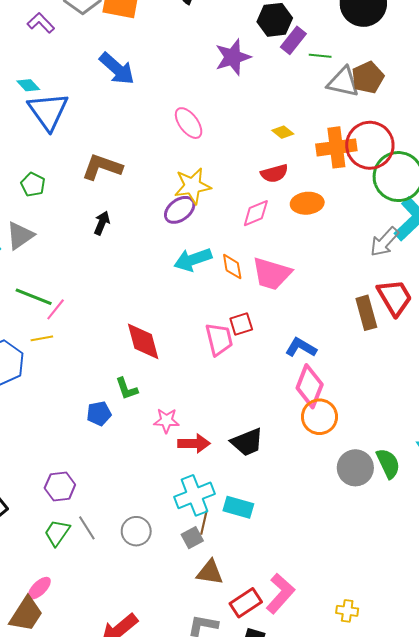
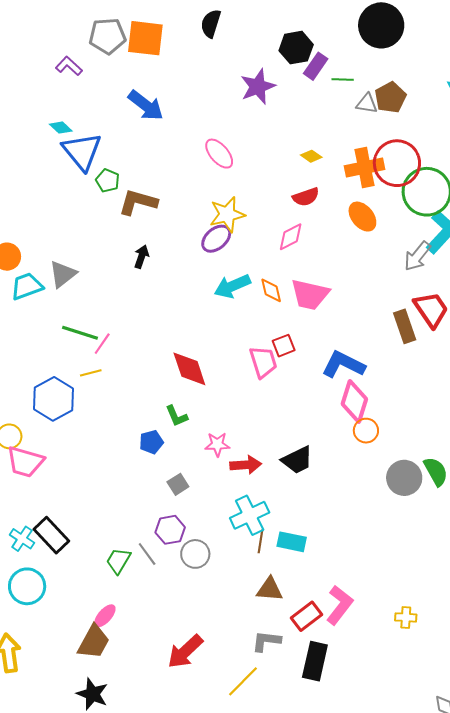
gray triangle: (343, 82) -> (367, 104), size x0.7
green pentagon: (33, 185) -> (108, 181), moved
orange ellipse: (307, 203) -> (362, 217), moved, turned 60
blue L-shape: (301, 348) -> (343, 364), size x1.4
orange circle: (319, 417) -> (366, 431), size x0.7
purple hexagon: (60, 486) -> (170, 530), moved
cyan rectangle: (238, 507) -> (292, 542), moved
gray square: (192, 538) -> (178, 484), moved

